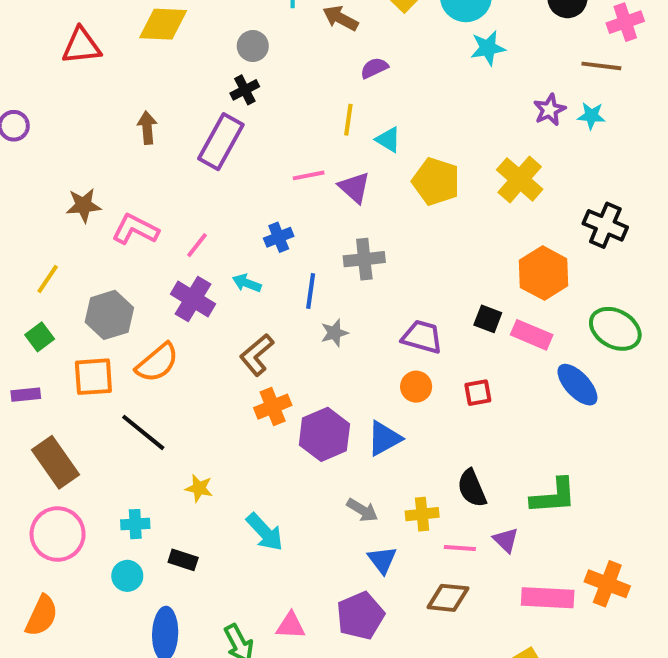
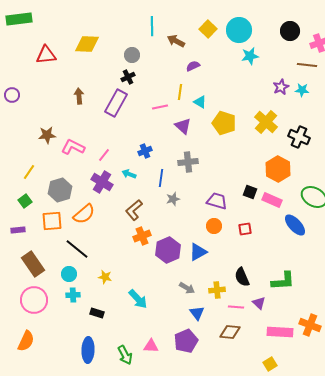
pink line: (309, 175) -> (160, 107), moved
black cross: (605, 225) -> (299, 137), moved
cyan circle: (127, 576) -> (69, 274), moved

